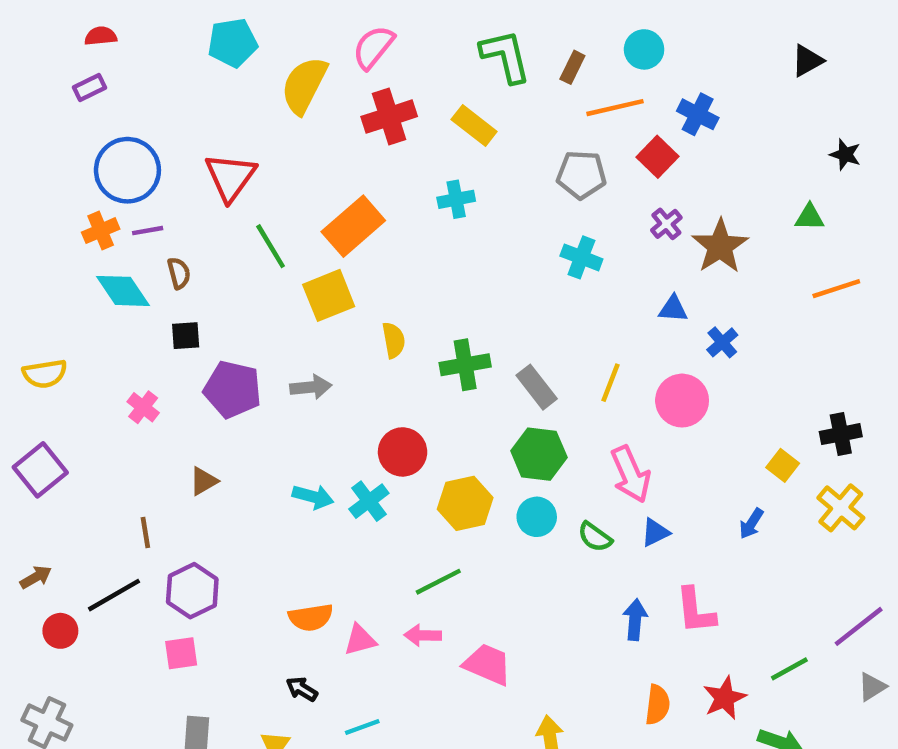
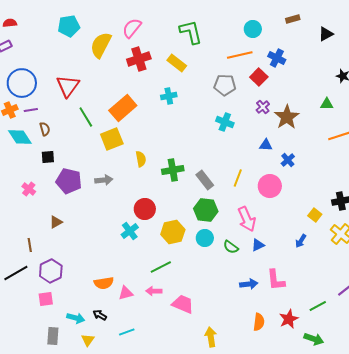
brown rectangle: (572, 67) -> (293, 19), moved, turned 48
cyan arrow: (313, 497) -> (76, 318), moved
blue arrow: (635, 620) -> (249, 284), turned 78

